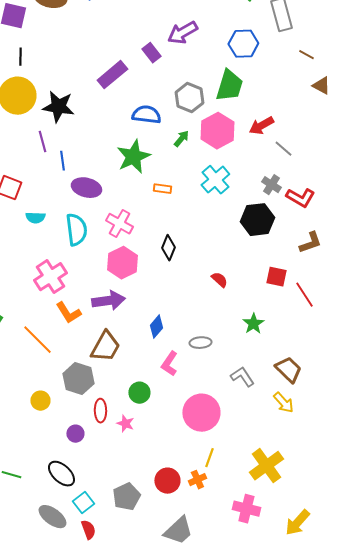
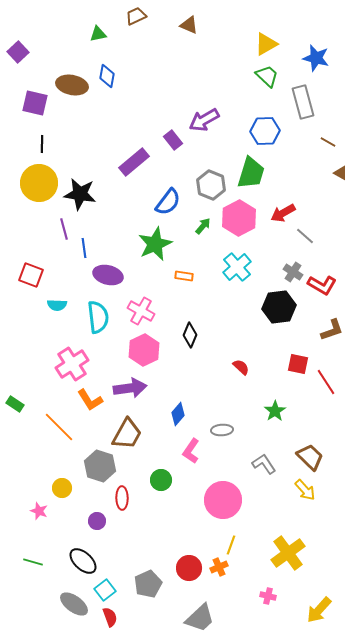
blue semicircle: (146, 115) -> (168, 202), turned 120
pink star: (125, 424) -> (39, 511), moved
pink cross: (246, 509) -> (268, 596), size x0.6

